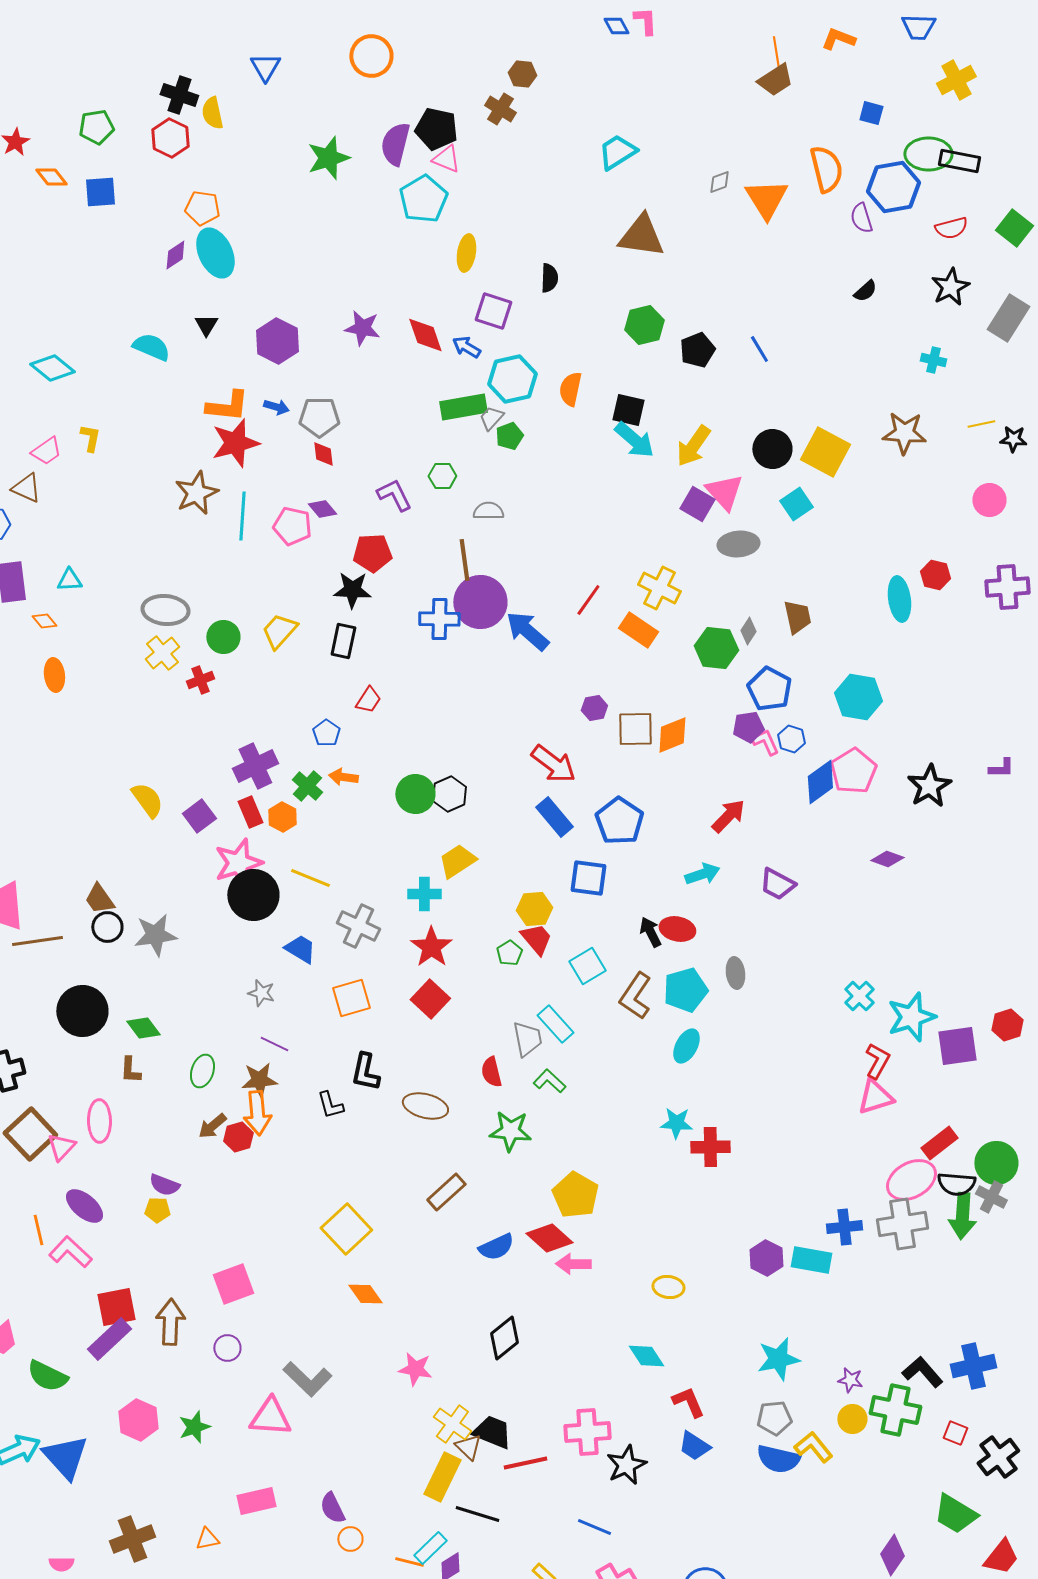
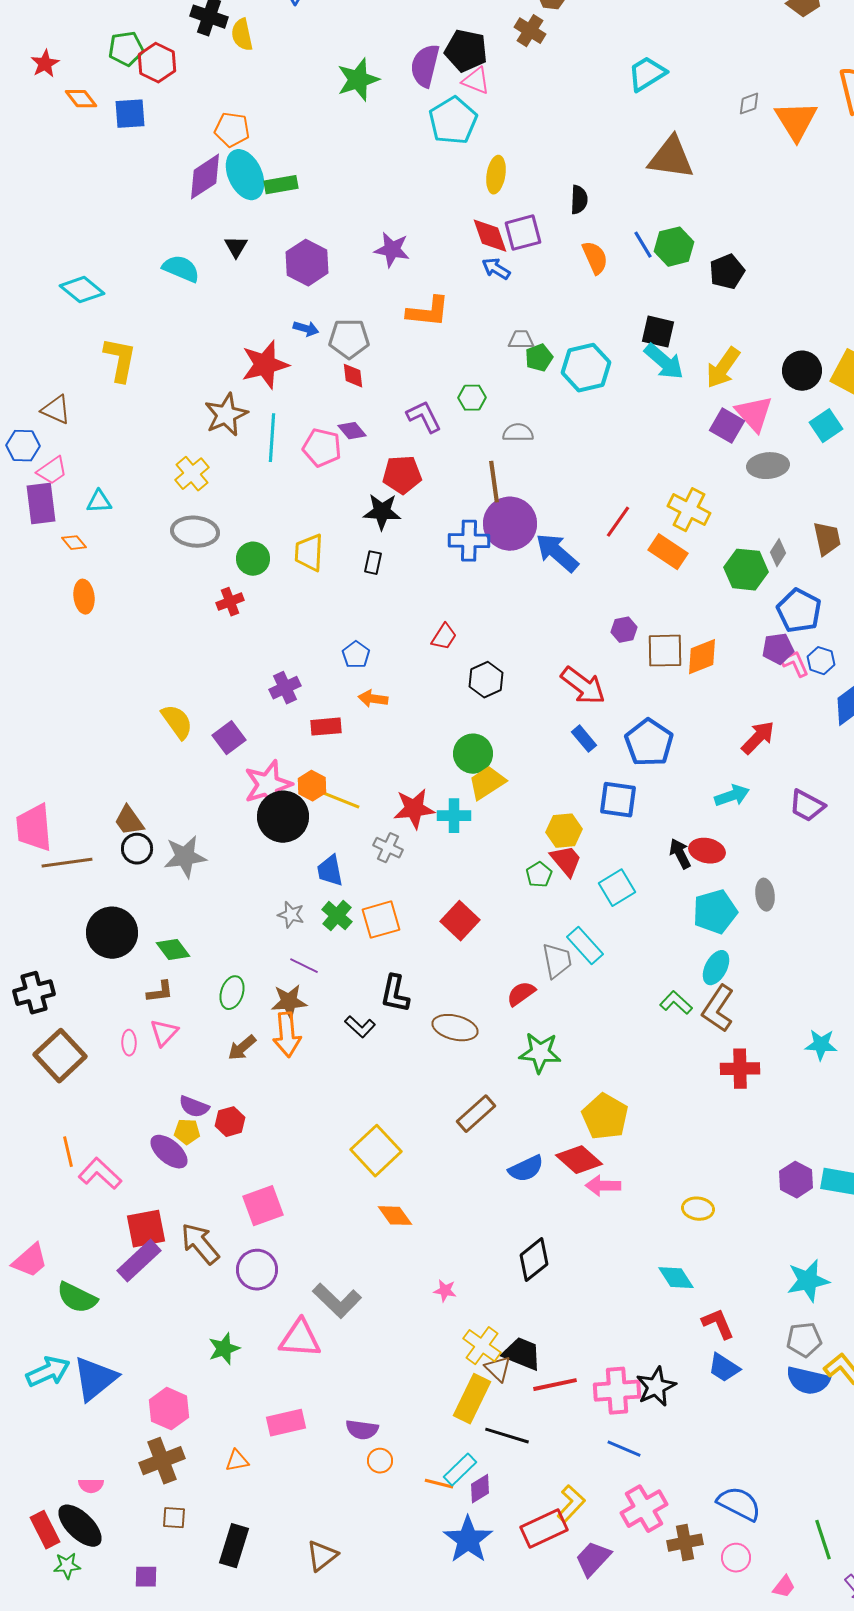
red hexagon: (170, 138) -> (157, 63), moved
purple diamond: (175, 255) -> (205, 177), size x1.6
purple square: (493, 311) -> (523, 233), turned -33
red diamond: (425, 335) -> (490, 236), moved
blue line: (759, 349) -> (643, 245), moved
cyan hexagon: (512, 379) -> (586, 368), moved
orange semicircle: (570, 389) -> (595, 258), moved, turned 144
orange L-shape: (227, 406) -> (428, 312), moved
green rectangle: (463, 407) -> (281, 185), moved, size x0.7
gray trapezoid: (491, 418) -> (521, 340), turned 48
yellow L-shape: (90, 438) -> (120, 360), size x1.6
pink trapezoid: (46, 451) -> (52, 471), moved
yellow trapezoid: (279, 631) -> (309, 553), turned -39
black rectangle: (343, 641) -> (373, 563), size x0.7
yellow cross: (162, 653) -> (192, 474), moved
red trapezoid: (368, 700) -> (444, 637), moved
purple cross: (255, 766) -> (285, 688), size x0.7
green cross: (307, 786) -> (337, 916), moved
green circle: (415, 794) -> (473, 754), moved
black hexagon: (449, 794) -> (486, 680), moved
red rectangle: (250, 812) -> (326, 727), moved, turned -72
orange hexagon: (282, 817) -> (312, 786), moved
blue rectangle: (554, 817) -> (584, 739), size x0.7
gray cross: (358, 926) -> (388, 848), size x0.7
red star: (431, 947) -> (414, 809), moved, turned 30
blue trapezoid: (300, 949) -> (330, 871), turned -132
brown L-shape: (635, 996) -> (718, 1009), moved
brown L-shape: (130, 1070) -> (160, 992), turned -100
red semicircle: (491, 1072) -> (521, 994), turned 68
green L-shape: (549, 1081) -> (676, 1003), moved
black L-shape: (330, 1105) -> (360, 1027), turned -32
pink ellipse: (99, 1121) -> (129, 1043), size x0.6
cyan star: (676, 1123) -> (821, 1045), moved
red hexagon: (238, 1137) -> (230, 1122), moved
pink triangle: (61, 1147) -> (164, 1033), moved
purple ellipse: (84, 1206) -> (169, 1152), moved
brown arrow: (170, 1322) -> (200, 1244), turned -42
purple circle: (227, 1348) -> (257, 1270), size x1.5
pink star: (415, 1369) -> (445, 1291), size x0.7
pink hexagon: (138, 1420) -> (169, 1409), moved
pink cross: (587, 1432) -> (617, 1391), moved
blue triangle: (65, 1457) -> (95, 1379), turned 33
purple semicircle: (332, 1508) -> (362, 1430), turned -56

